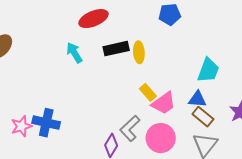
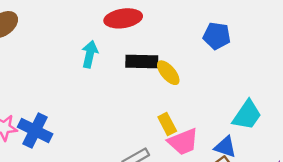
yellow ellipse: (139, 52) -> (168, 73), turned -50
cyan arrow: (74, 53) -> (90, 54), turned 30

